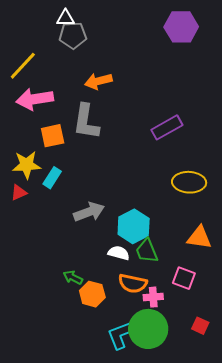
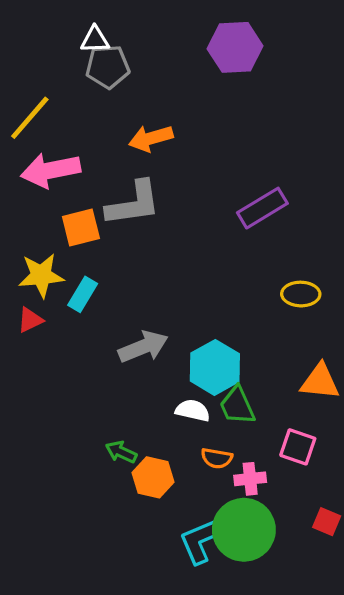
purple hexagon: (181, 27) -> (235, 47), moved
gray L-shape: (86, 122) -> (133, 204), turned -105
yellow ellipse: (189, 182) -> (301, 294), size x0.7
orange semicircle: (133, 283) -> (217, 458), size x0.7

